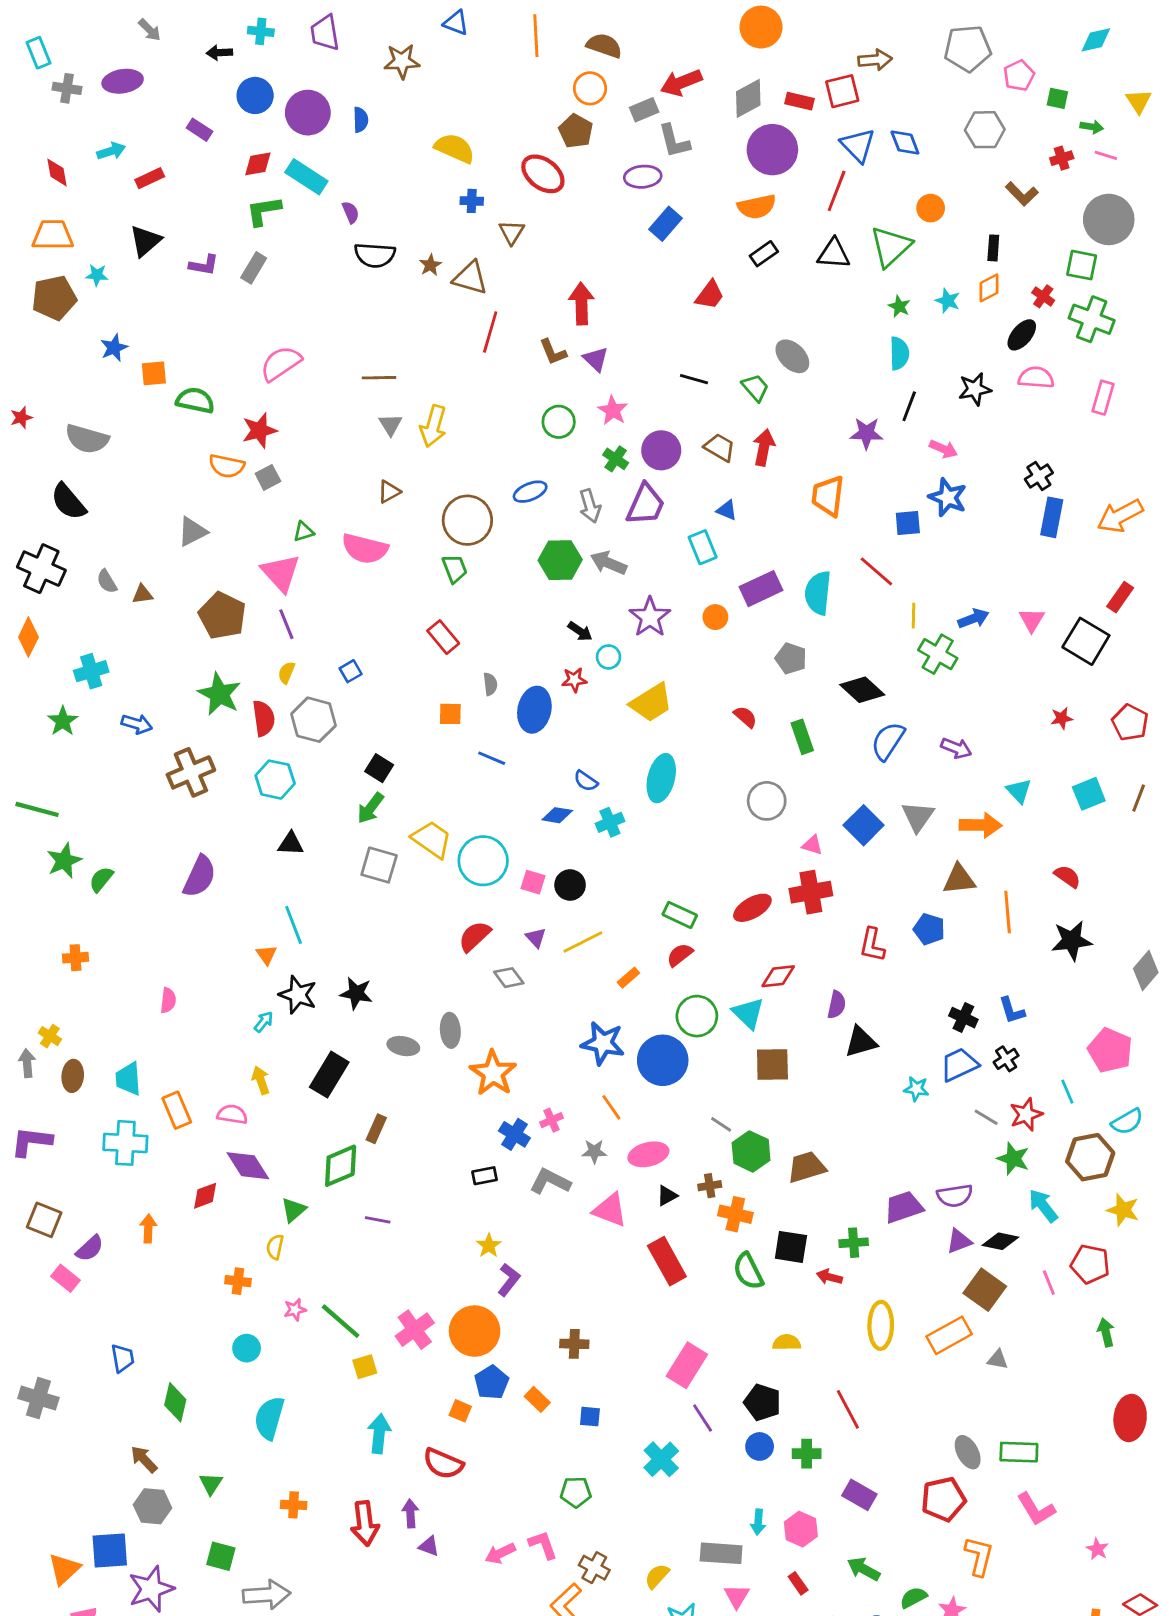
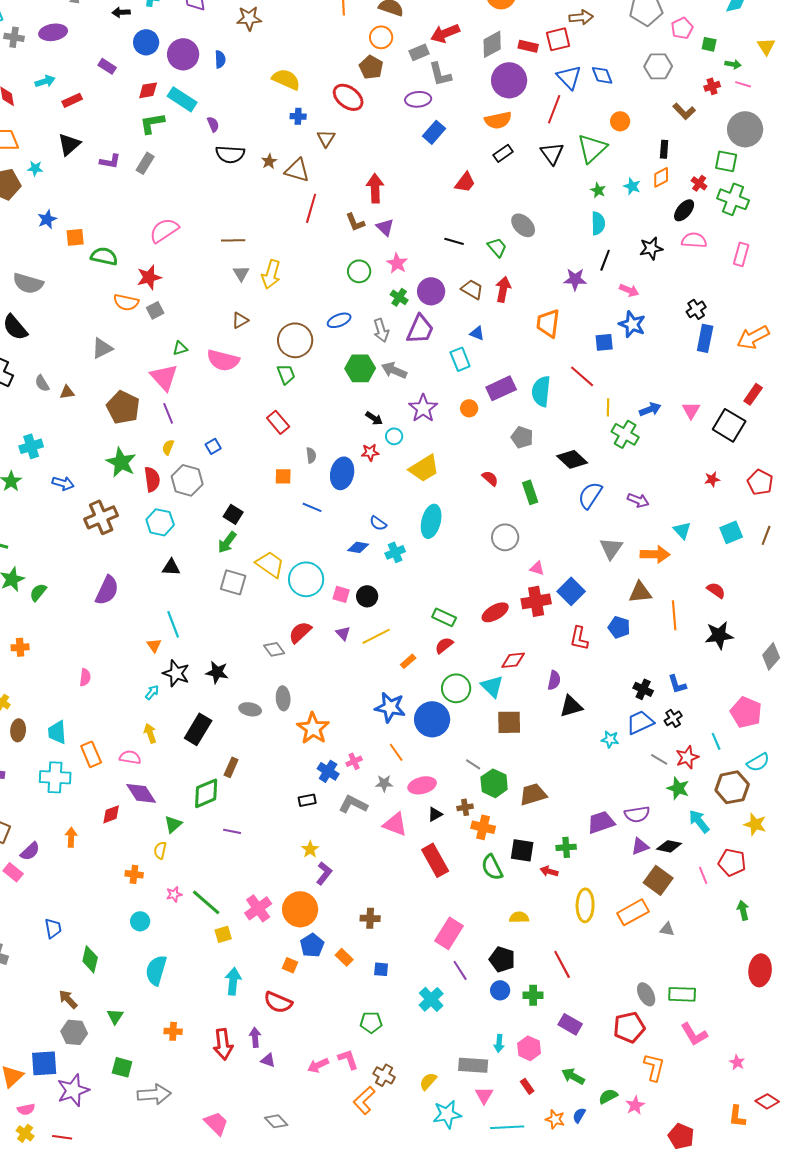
black triangle: (834, 254) -> (552, 153), turned 50
blue square: (864, 825) -> (571, 591), moved
gray diamond: (509, 978) -> (274, 649), moved

